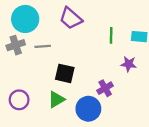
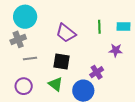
purple trapezoid: (71, 18) -> (66, 33), moved
gray line: (43, 46) -> (30, 58), moved
green triangle: (56, 100) -> (56, 84), turned -49

